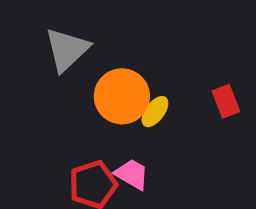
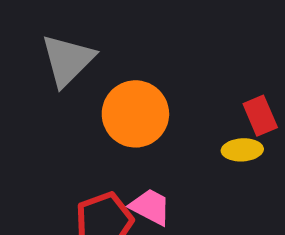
yellow ellipse: (155, 112) -> (242, 150), moved, turned 52

